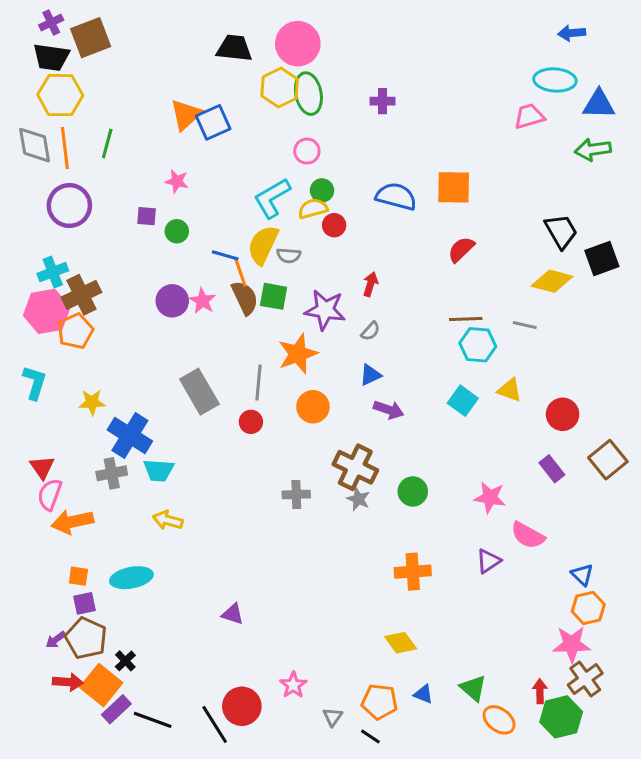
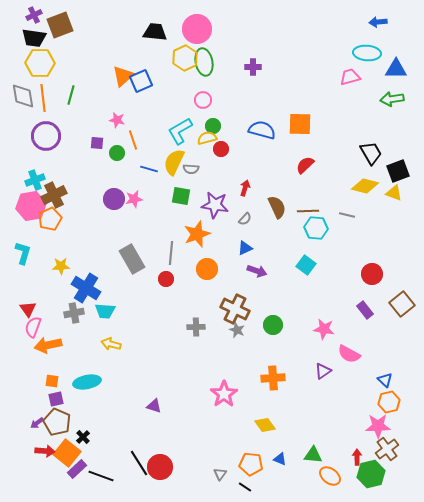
orange line: (240, 272) -> (133, 140), moved
brown semicircle: (245, 298) -> (277, 207), moved
pink star: (203, 301) -> (134, 199), turned 30
yellow triangle: (510, 390) -> (394, 193), moved
pink star: (293, 685) -> (224, 394), moved, size x1.5
green triangle: (473, 688) -> (313, 455), turned -36
black line: (215, 724) -> (139, 463), moved

